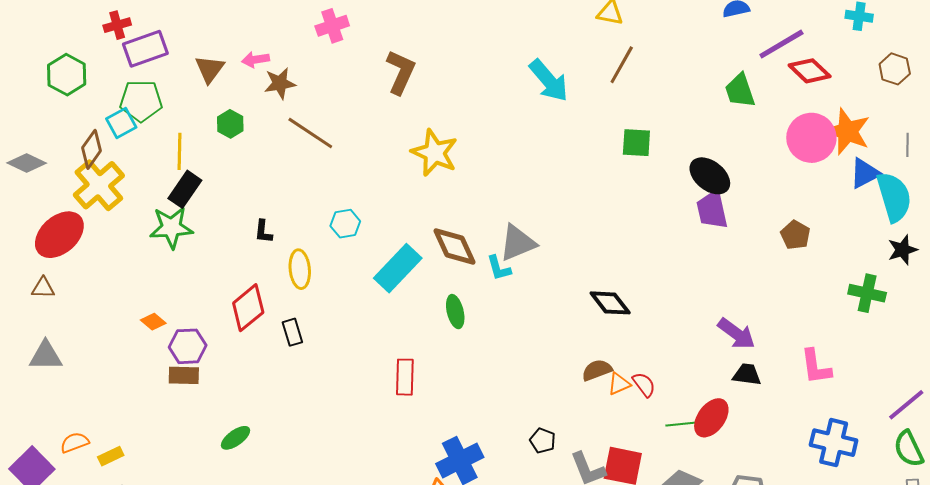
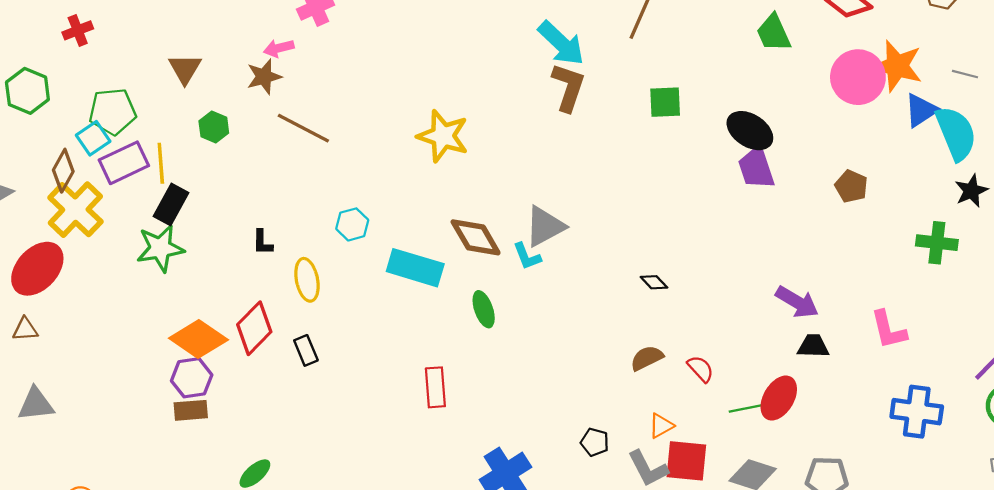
purple rectangle: (145, 49) -> (124, 163), moved
pink arrow: (256, 60) -> (279, 48), moved
brown L-shape: (401, 72) -> (568, 87), moved
gray line: (907, 145) -> (965, 74), turned -70
cyan rectangle: (398, 268) -> (415, 268), turned 69
black diamond: (610, 303) -> (654, 282), size x0.6
orange diamond: (153, 322) -> (198, 339), moved, size x2.0
orange triangle: (619, 384) -> (661, 426), moved

